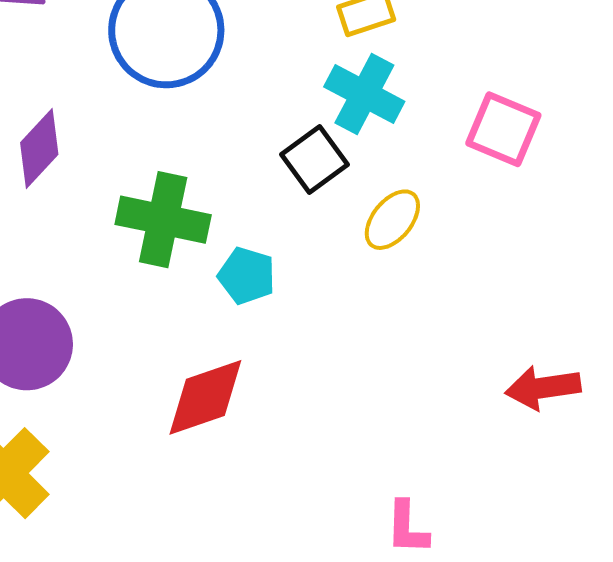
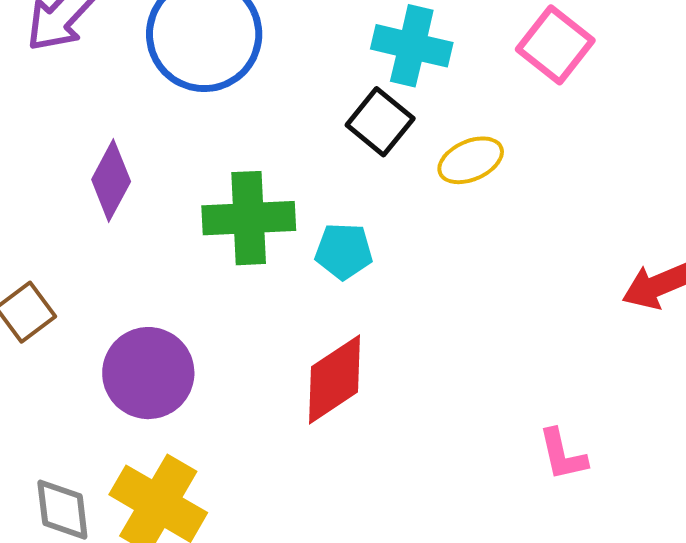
pink square: (503, 129) -> (555, 45), turned 30
yellow ellipse: (392, 220) -> (471, 160), turned 42

